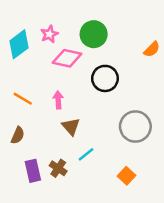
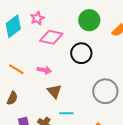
green circle: (94, 34) -> (89, 20), moved
pink arrow: (58, 100) -> (44, 70), turned 104
cyan line: (86, 154) -> (66, 113), turned 40

